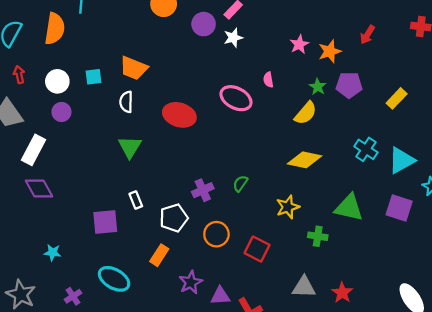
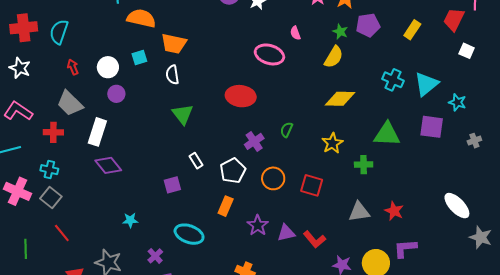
orange semicircle: (55, 29) -> (141, 18), moved, turned -76
red ellipse: (179, 115) -> (241, 96), moved
purple square: (105, 222) -> (172, 185), size x0.7

